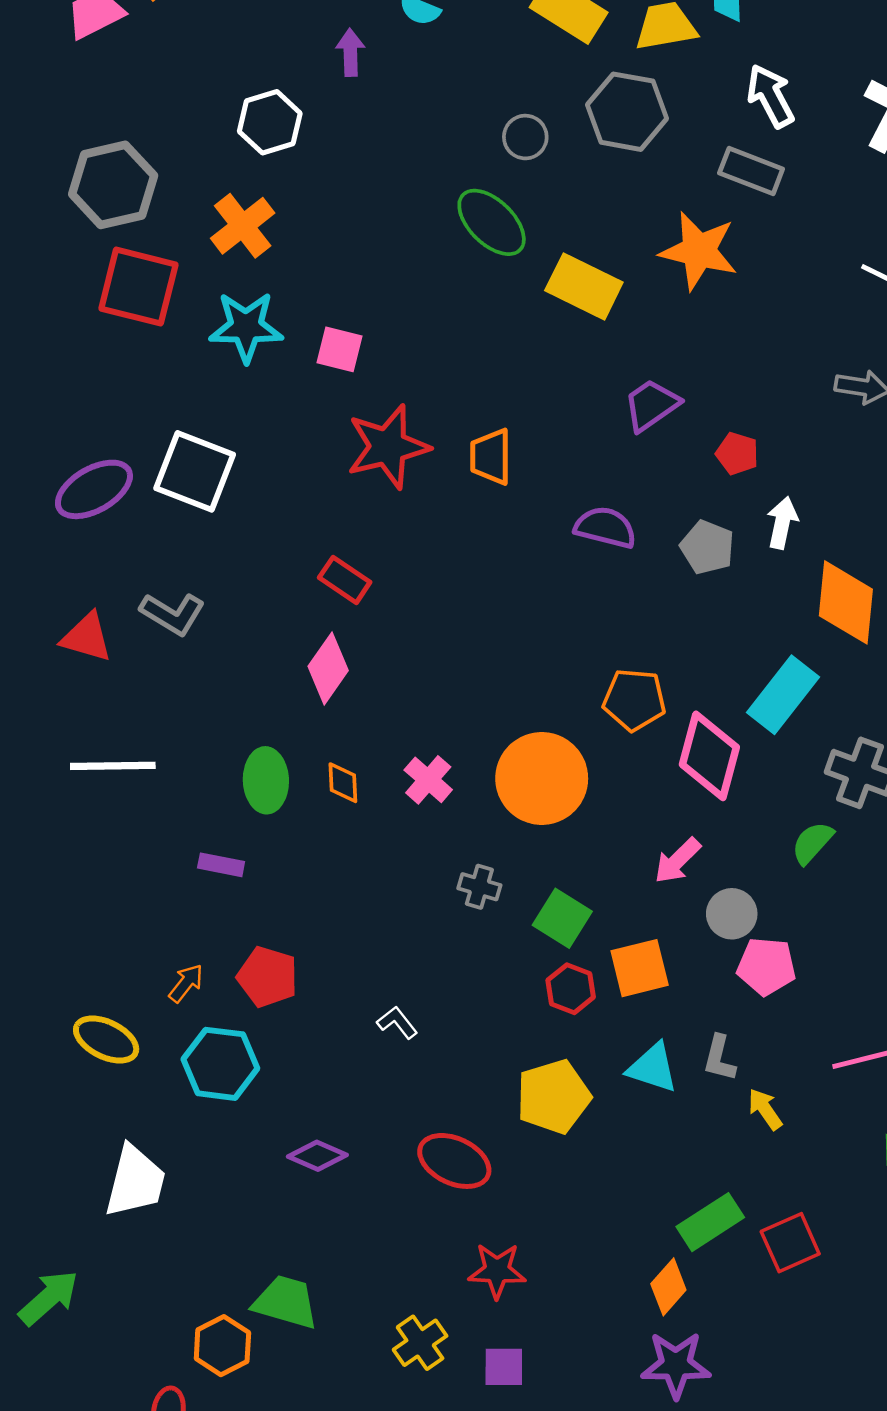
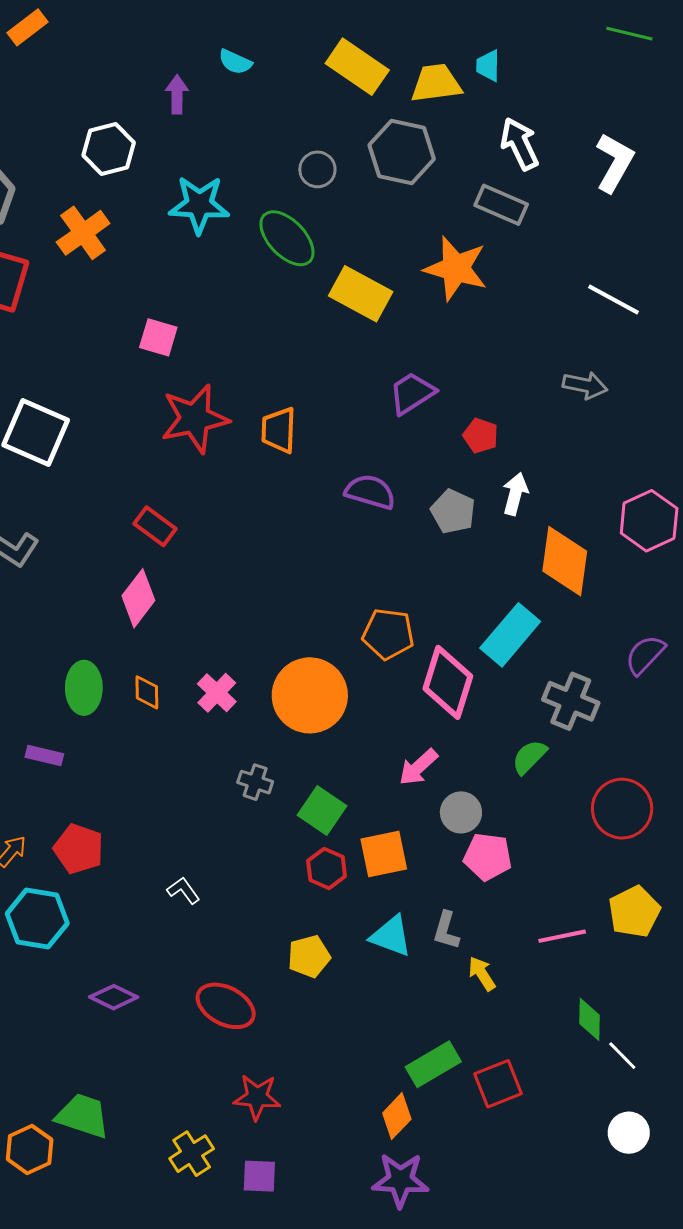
cyan star: (246, 327) -> (199, 205), moved
yellow pentagon: (553, 1097) -> (309, 956), size x0.7

